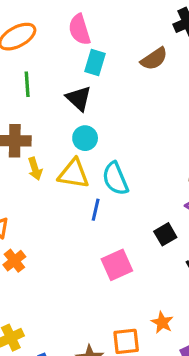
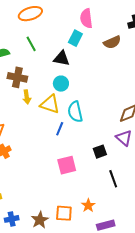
pink semicircle: (79, 30) -> (86, 18), moved
green line: (27, 84) -> (31, 44), turned -35
black triangle: (79, 98) -> (61, 58), turned -42

